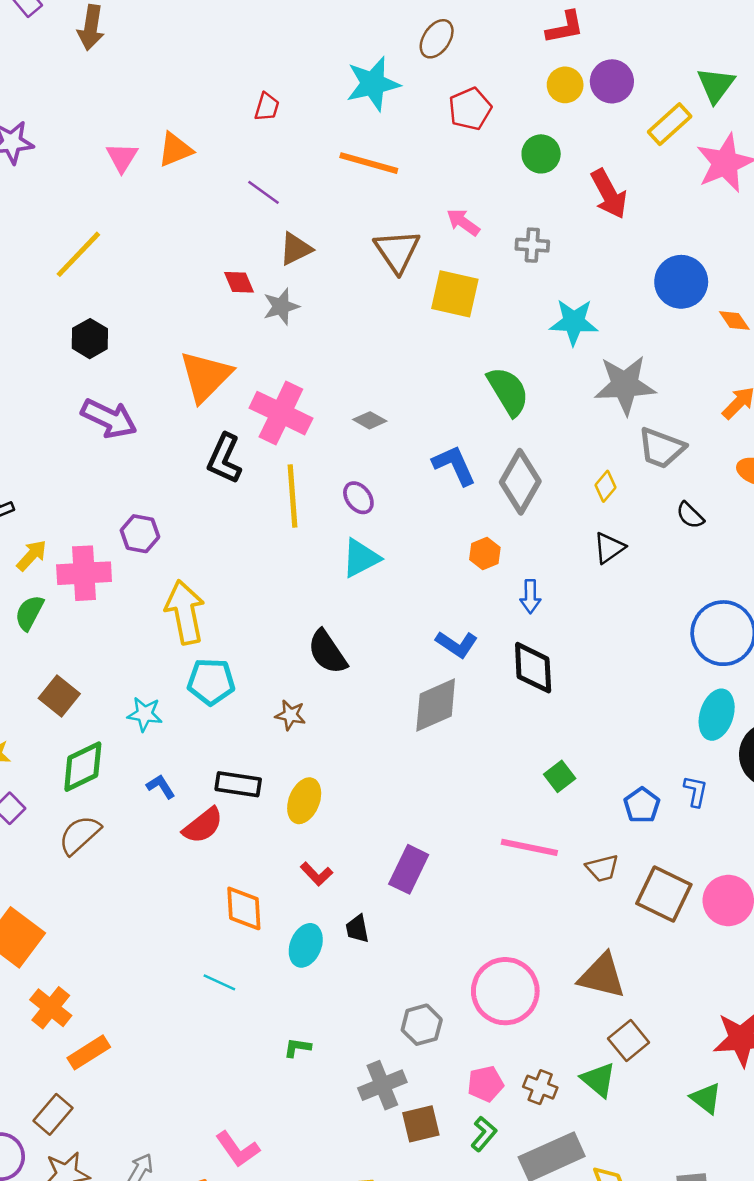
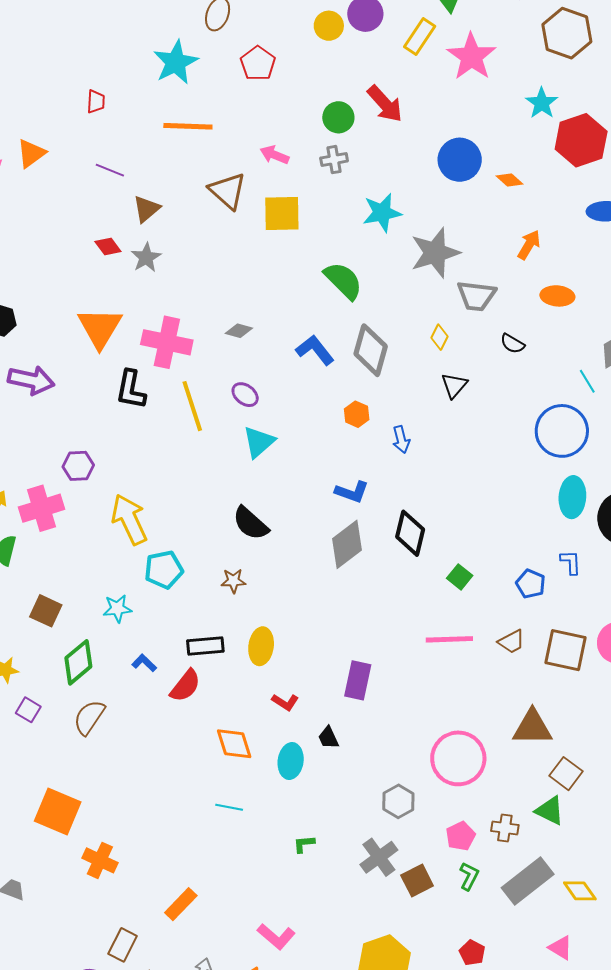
green circle: (541, 154) -> (338, 117), moved
black diamond: (533, 668) -> (410, 533), moved, turned 30
orange rectangle: (89, 1052) -> (181, 904), moved

